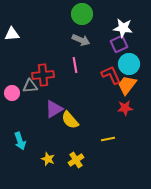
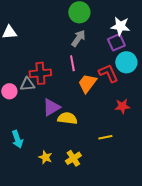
gray arrow: (81, 40) -> (78, 38), turned -78
orange trapezoid: (127, 85) -> (87, 83), moved
yellow semicircle: (70, 120) -> (67, 118), turned 138

